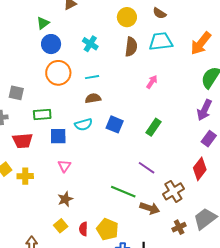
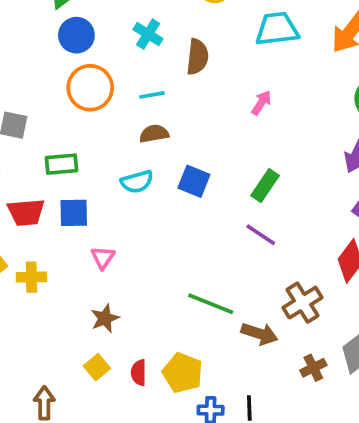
brown semicircle: (131, 47) -> (197, 57), moved
blue square: (58, 136) -> (74, 213), moved
purple line: (147, 168) -> (261, 235), moved

